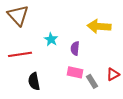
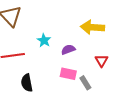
purple semicircle: (75, 48) -> (68, 49), turned 64
red triangle: (113, 74) -> (102, 61), moved, turned -32

